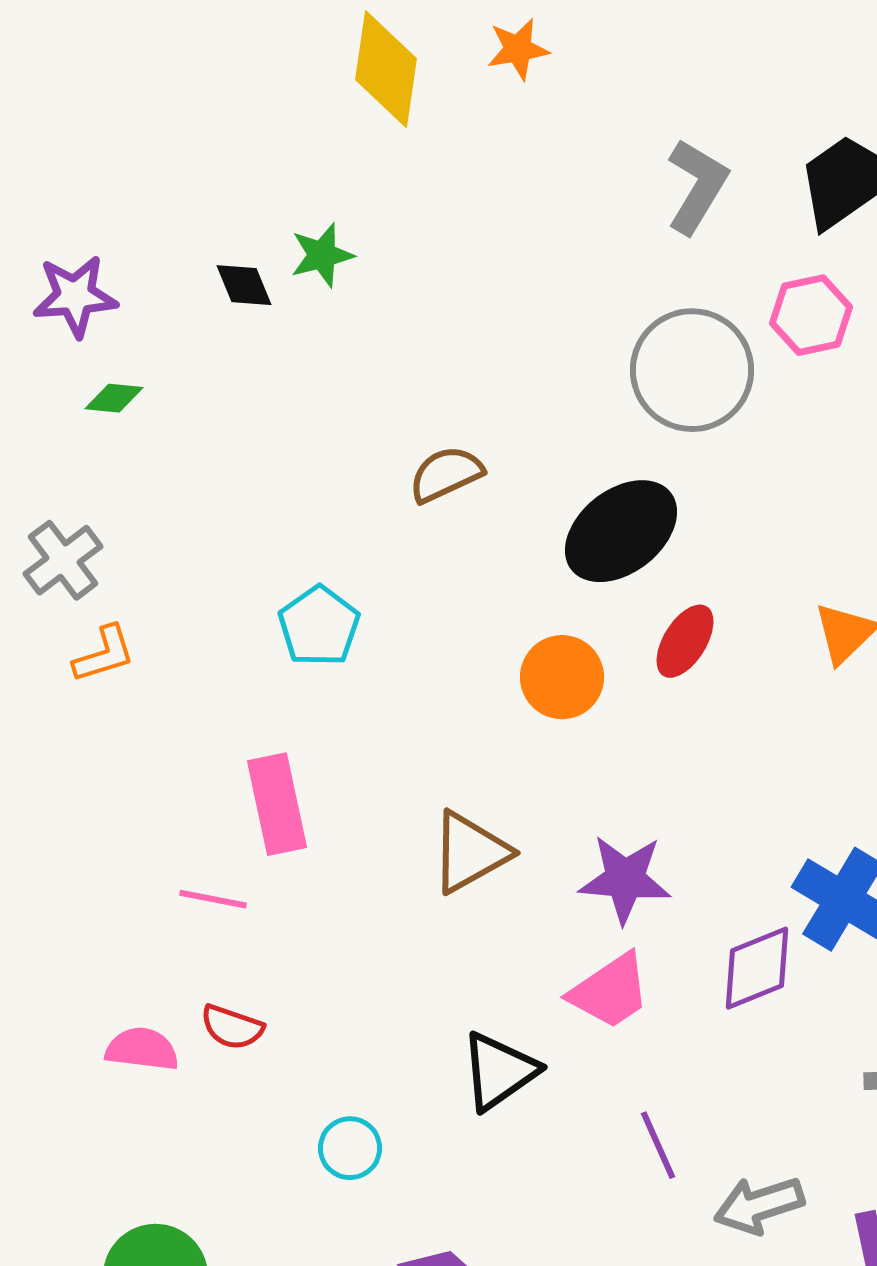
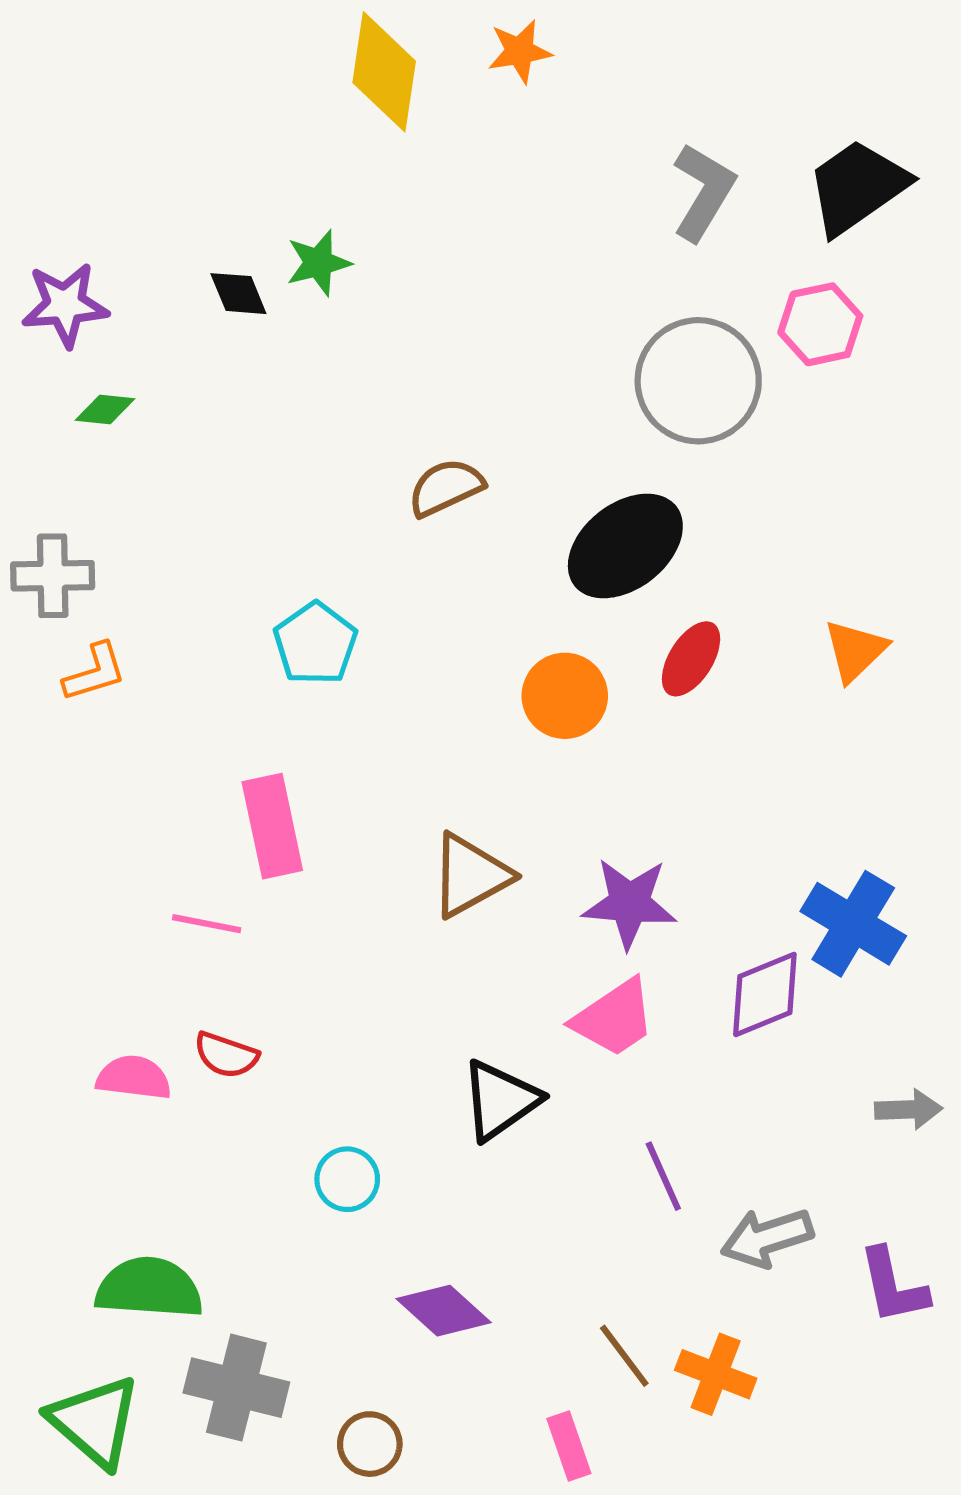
gray cross: (63, 560) -> (53, 576), turned 36

